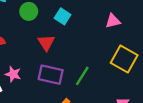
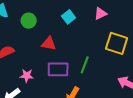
cyan square: (63, 16) -> (69, 17), moved, turned 32
red triangle: (46, 43) -> (49, 44), turned -35

